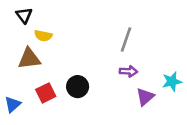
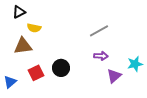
black triangle: (24, 15) -> (19, 12), turned 40
gray line: (126, 39) -> (99, 31), turned 42

